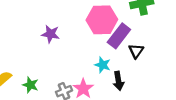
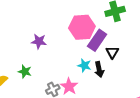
black arrow: (118, 81) -> (99, 69), moved
green star: (30, 85) -> (25, 72), moved

